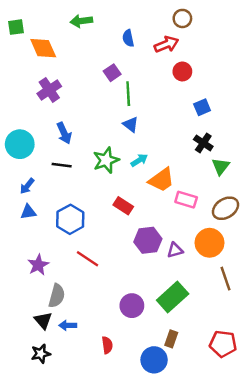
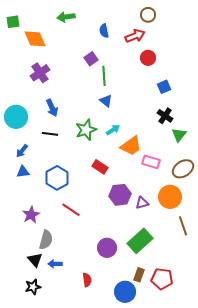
red pentagon: (223, 344) -> (162, 279), moved

